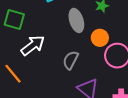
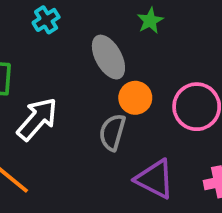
orange circle: (100, 38) -> (135, 98), moved

